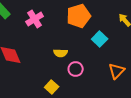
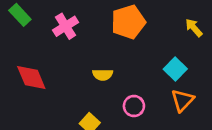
cyan square: (100, 39) -> (175, 69), moved
pink circle: (76, 69) -> (134, 106), moved

